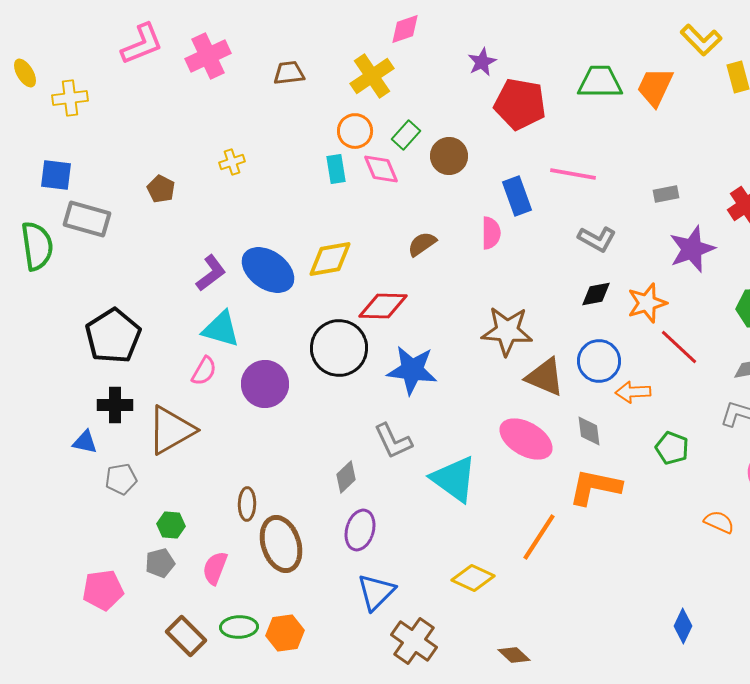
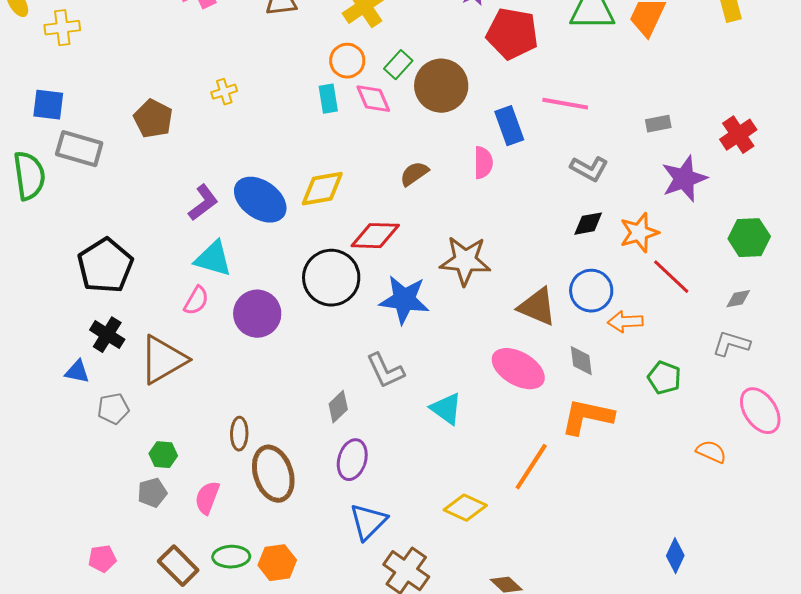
brown circle: (449, 156) -> (441, 86), size x1.4
brown pentagon: (161, 189) -> (153, 119), size x1.4
brown star: (507, 331) -> (465, 261), moved
black cross: (115, 405) -> (107, 335), turned 32
cyan triangle: (454, 479) -> (446, 409), size x0.7
pink pentagon: (103, 590) -> (102, 559), moved, size x0.7

